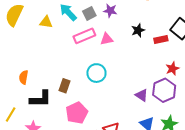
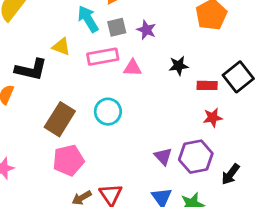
yellow triangle: (46, 22) -> (61, 47), moved
red star: (172, 69) -> (213, 118), moved
brown rectangle: (64, 86) -> (60, 119), size x1.6
black L-shape: (40, 99) -> (31, 70), moved

